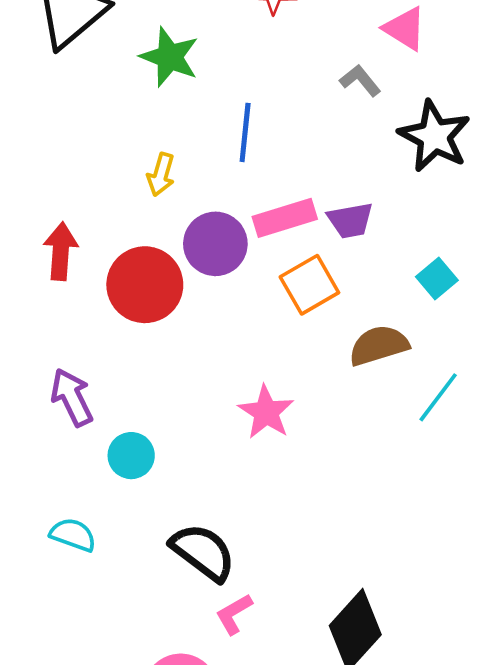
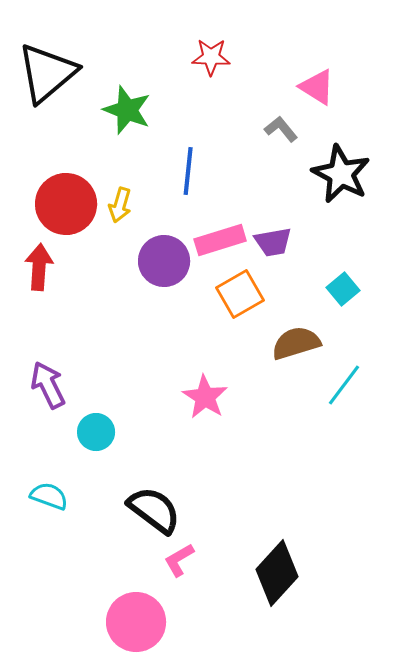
red circle: (145, 285) -> (66, 204), moved

